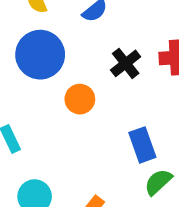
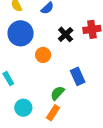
green semicircle: (158, 182) -> (57, 93), moved

